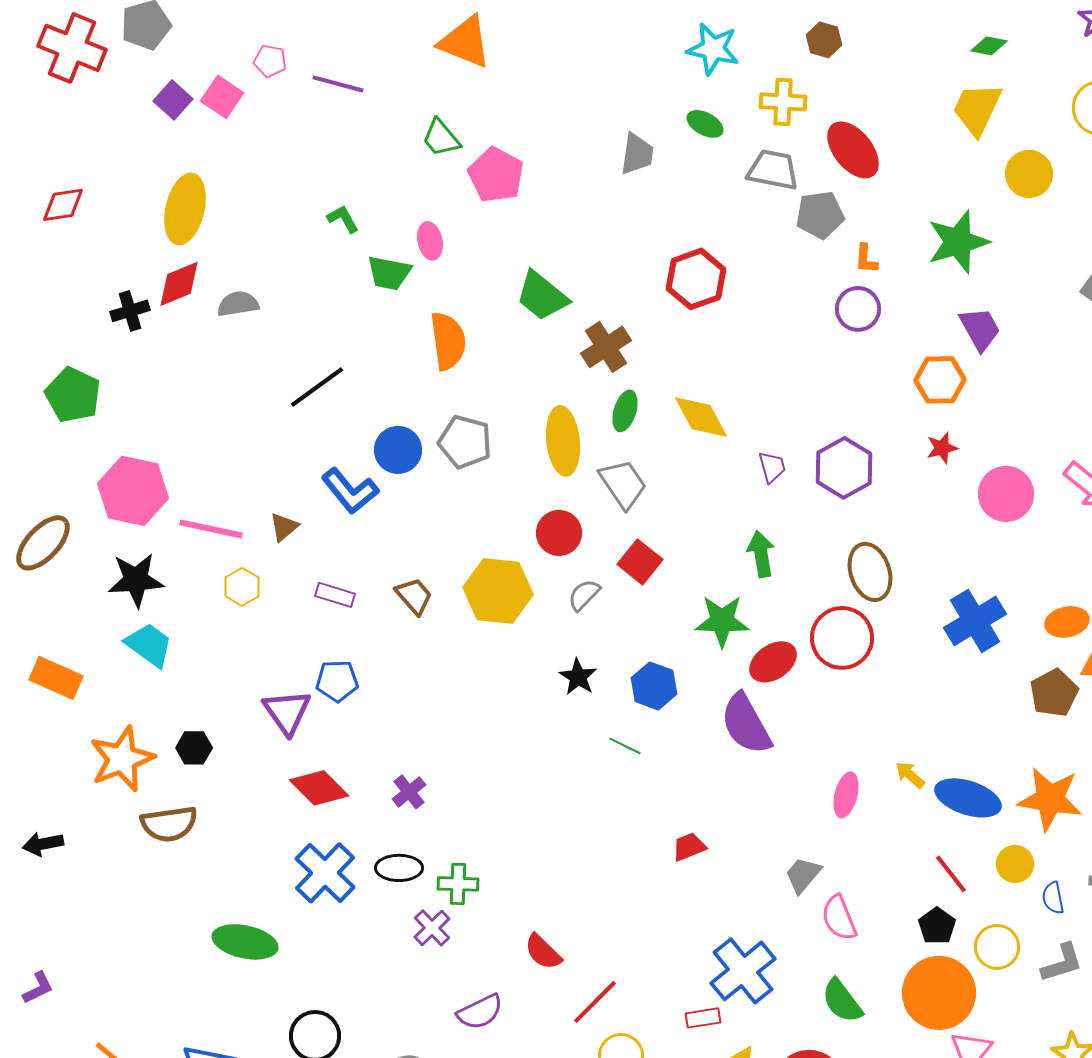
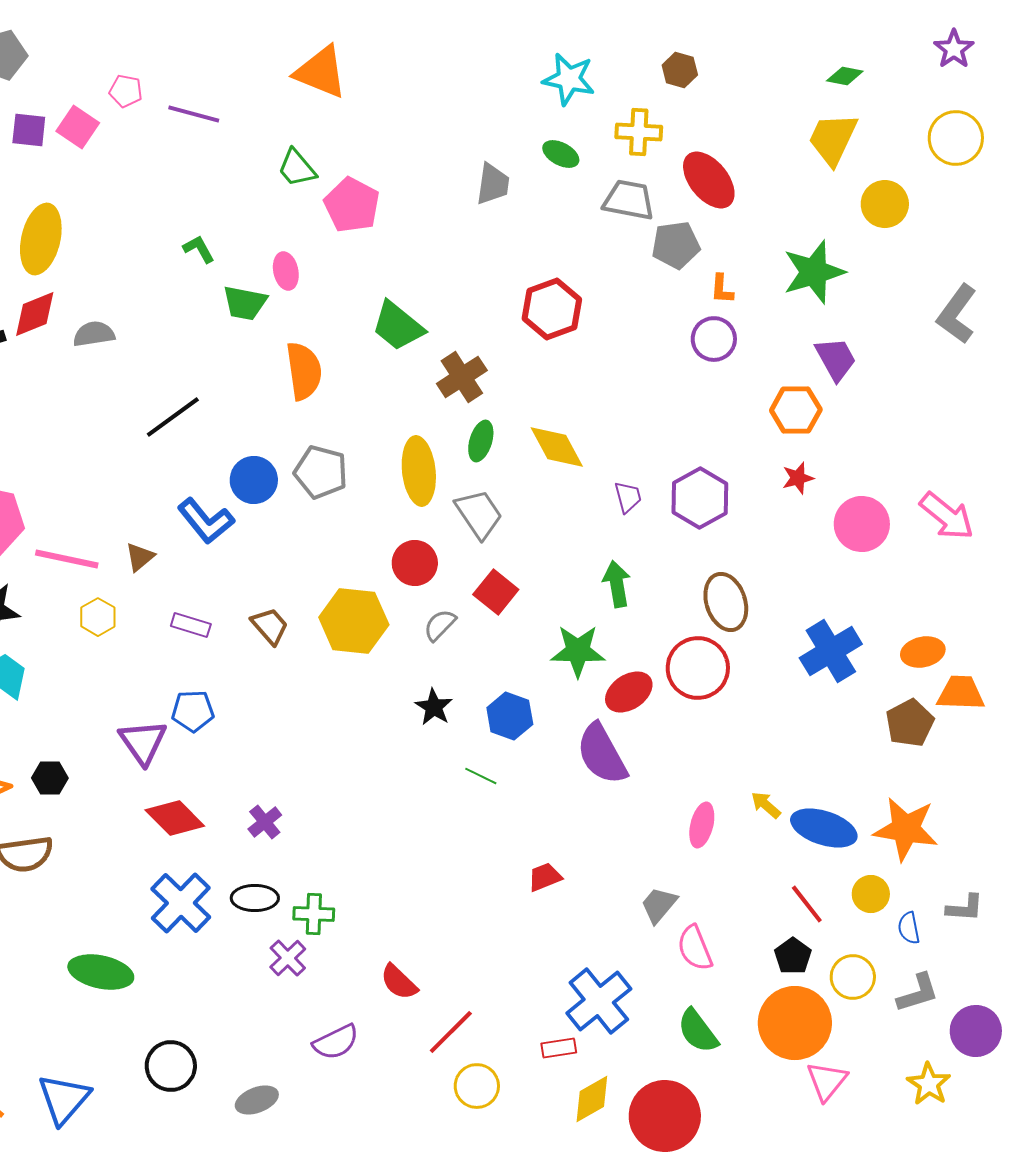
purple square: (173, 100) -> (29, 130), turned -36

